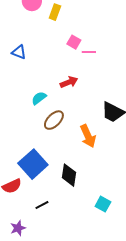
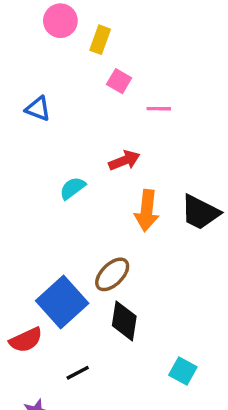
pink square: (74, 42) -> (119, 81), moved
brown ellipse: (54, 120) -> (112, 274), moved
orange arrow: (88, 136) -> (147, 211), moved, turned 30

